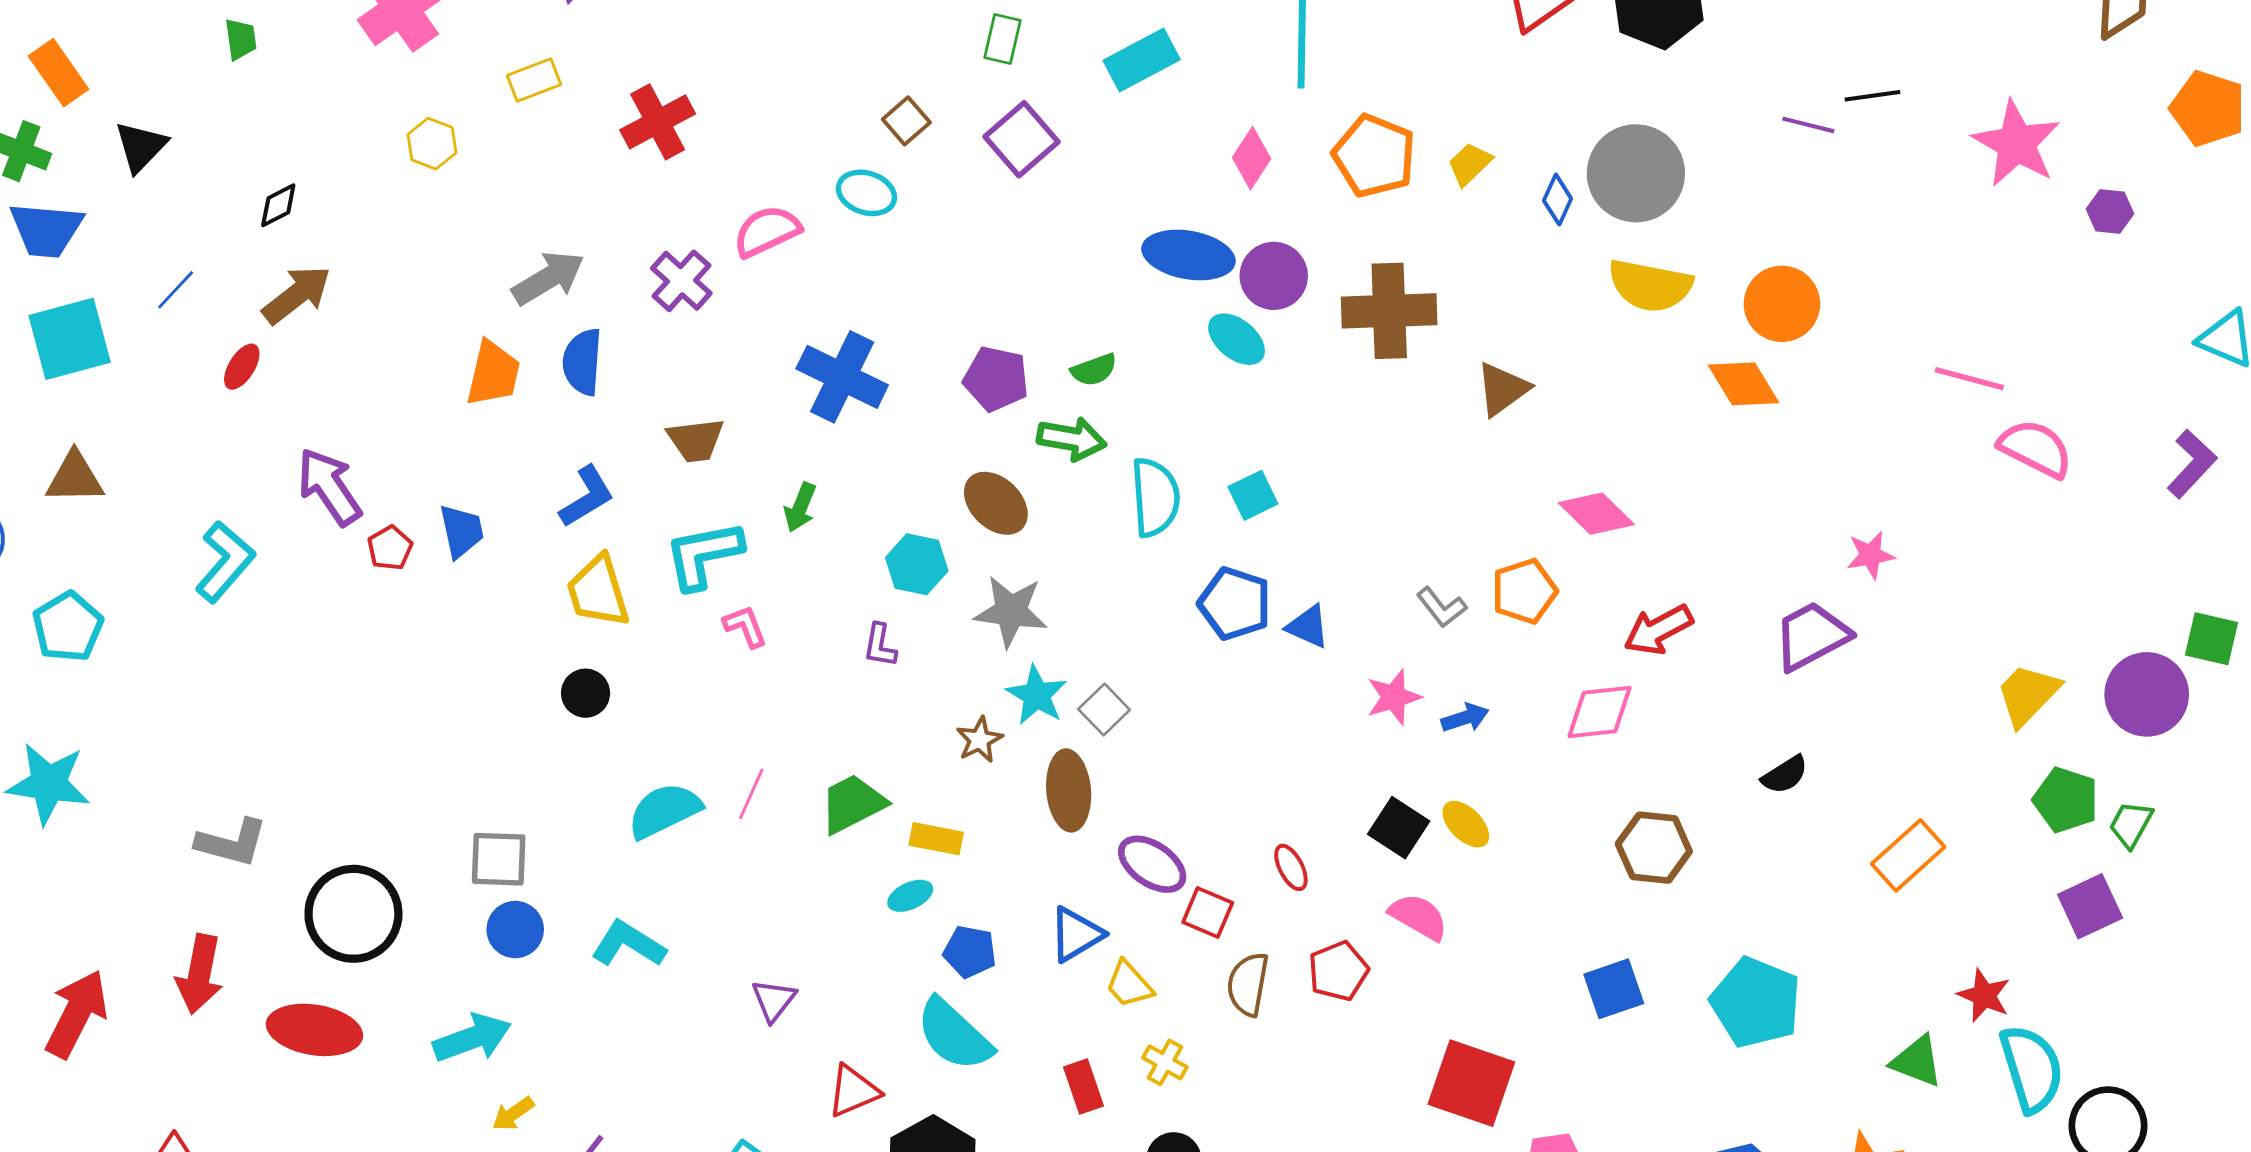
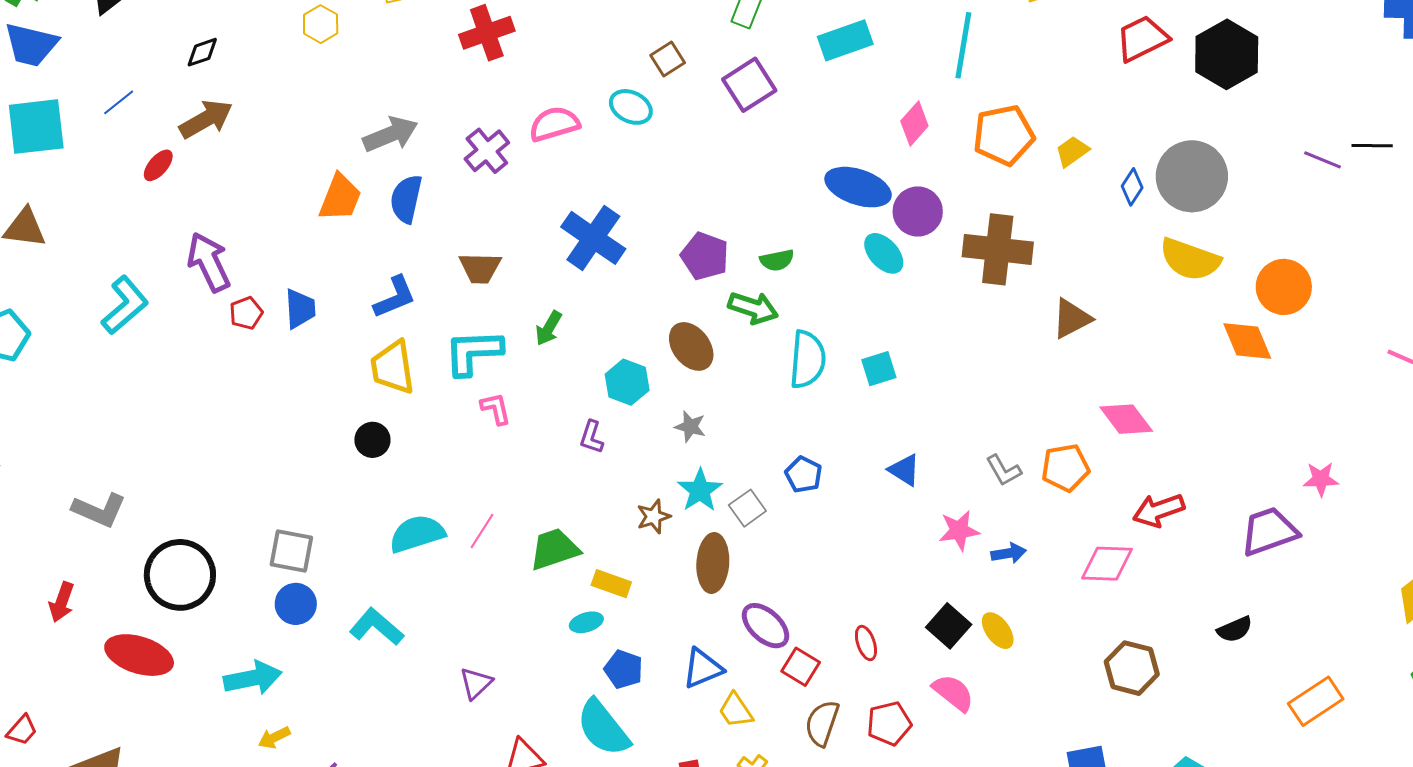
orange pentagon: (1374, 156) -> (1004, 135), turned 30
blue pentagon: (1235, 604) -> (804, 475), moved, size x0.7
gray star: (1011, 611) -> (690, 427), size x0.6
red arrow: (200, 974) -> (62, 602), size x0.7

